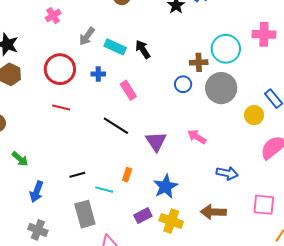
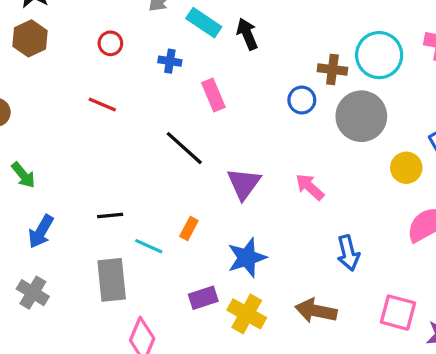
red circle: (60, 69) -> (110, 43), size x0.5
blue arrow: (227, 173) -> (348, 253), turned 55

